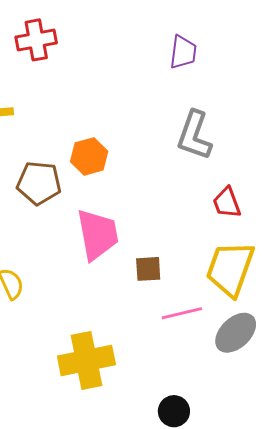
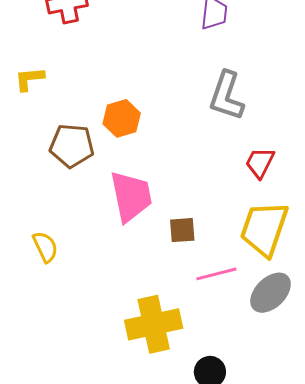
red trapezoid: (227, 203) -> (260, 163), turned 48
yellow cross: (86, 360) -> (154, 324), moved

